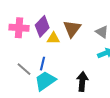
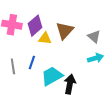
gray line: (24, 69) -> (13, 66), turned 35
cyan trapezoid: (45, 81) -> (52, 76), moved

